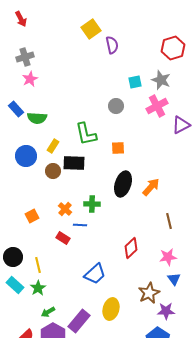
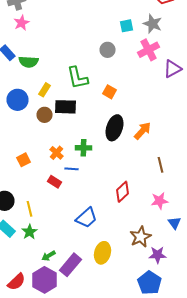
orange square: (118, 148) -> (110, 92), turned 32
blue triangle: (174, 279) -> (174, 223), moved
green arrow: (48, 312) -> (48, 256), moved

